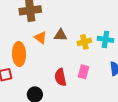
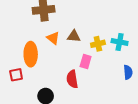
pink rectangle: (84, 72) -> (86, 62), moved

